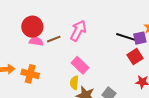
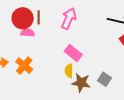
brown line: (54, 39) -> (39, 17), moved, turned -64
orange cross: (30, 74) -> (24, 66), turned 30

